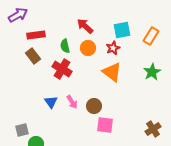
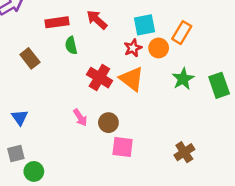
red rectangle: (36, 35) -> (57, 22), moved
orange circle: (88, 48) -> (159, 48), moved
red cross: (62, 69) -> (99, 78), moved
blue triangle: (51, 102) -> (20, 117), moved

